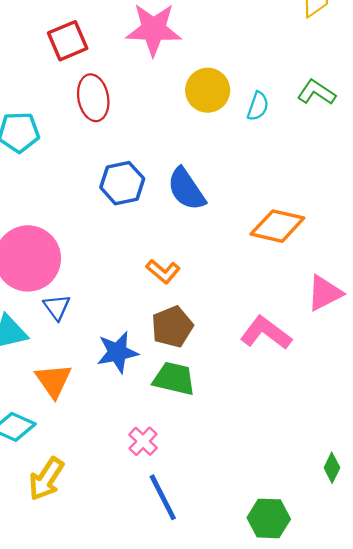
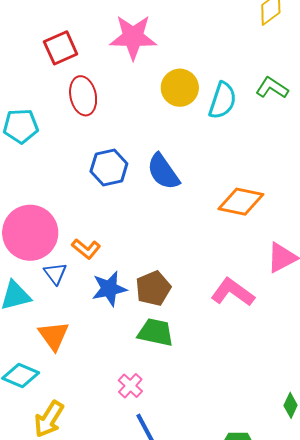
cyan semicircle: (258, 106) -> (223, 100), size x1.5
orange L-shape: (163, 271) -> (86, 249), moved
blue star: (117, 352) -> (109, 289), moved

